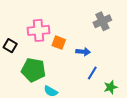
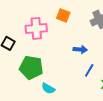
orange square: (59, 43) -> (63, 15), moved

